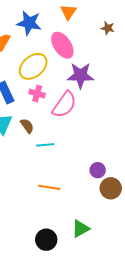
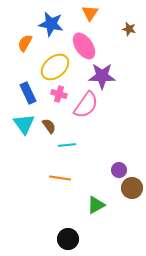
orange line: (49, 187) -> (60, 178), moved
green triangle: (80, 229) -> (96, 205), moved

